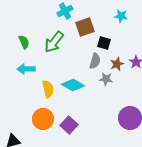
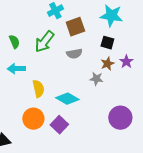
cyan star: (121, 16) -> (111, 16), size x1.6
black square: (104, 43) -> (107, 43), moved
gray semicircle: (95, 61) -> (74, 54), moved, turned 63
cyan diamond: (73, 85) -> (67, 99), moved

